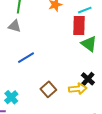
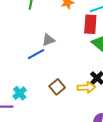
gray triangle: (15, 26) -> (48, 40), moved, turned -40

